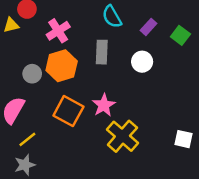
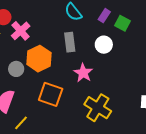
pink cross: (58, 31) -> (21, 31), moved
green square: (180, 35) -> (122, 23), moved
pink star: (104, 105) -> (83, 73), moved

